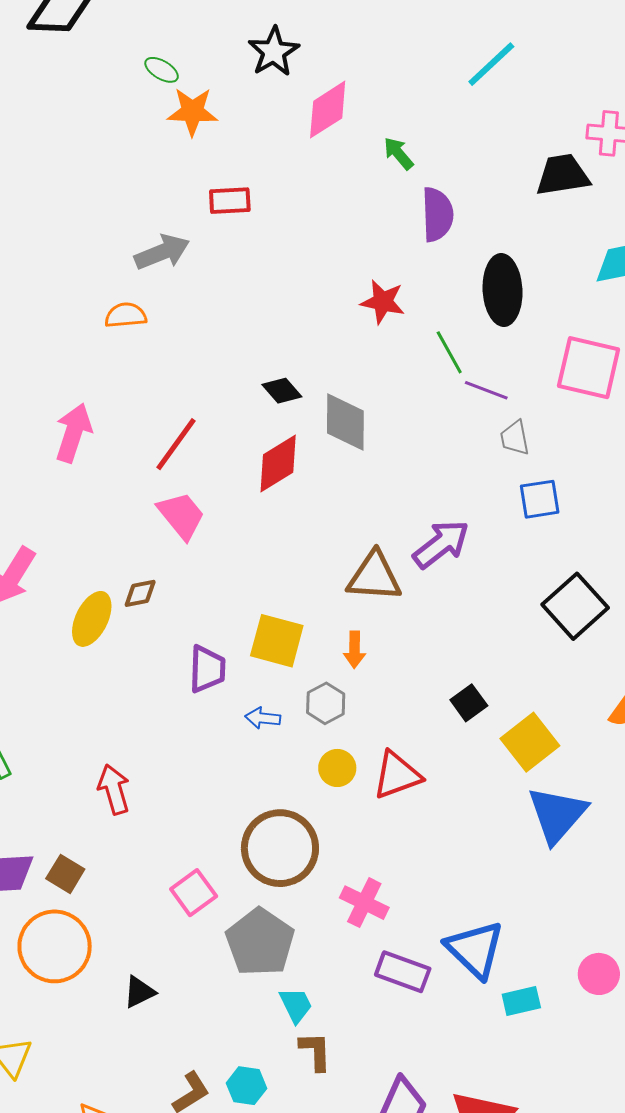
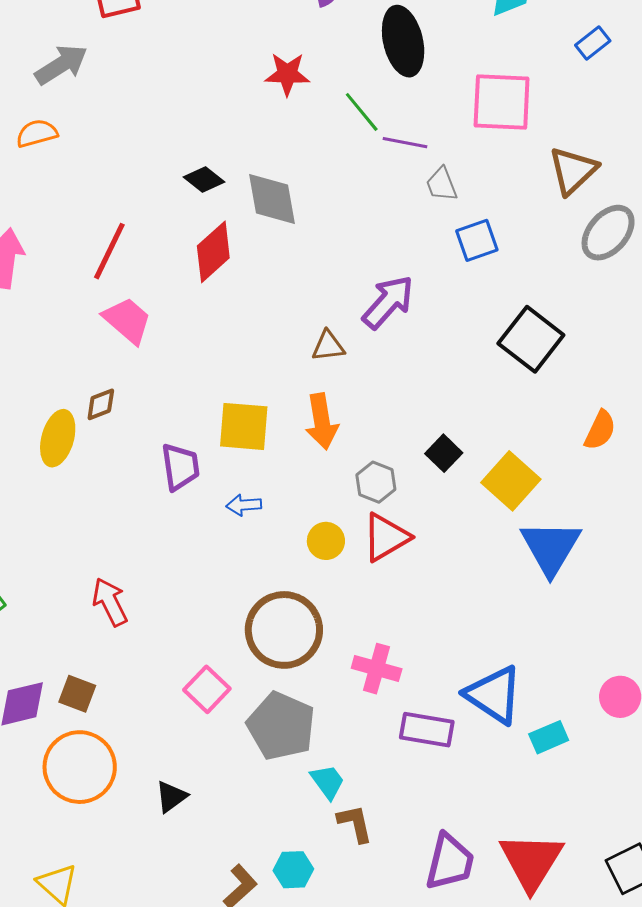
brown triangle: (374, 577) -> (328, 346), size x0.6
orange arrow: (354, 650) -> (322, 421), size x1.5
gray hexagon: (326, 703) -> (376, 482), moved

